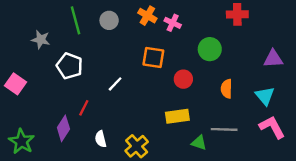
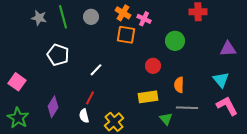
gray star: (41, 40) -> (39, 18), moved
orange square: (153, 58) -> (126, 35), moved
pink square: (16, 84) -> (17, 82), moved
orange semicircle: (227, 89) -> (179, 85), moved
red line: (84, 108) -> (90, 98), moved
green triangle: (199, 143) -> (166, 119), turned 32

